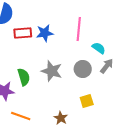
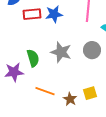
yellow square: (87, 101) -> (90, 93), moved
orange line: (21, 116) -> (45, 91), moved

